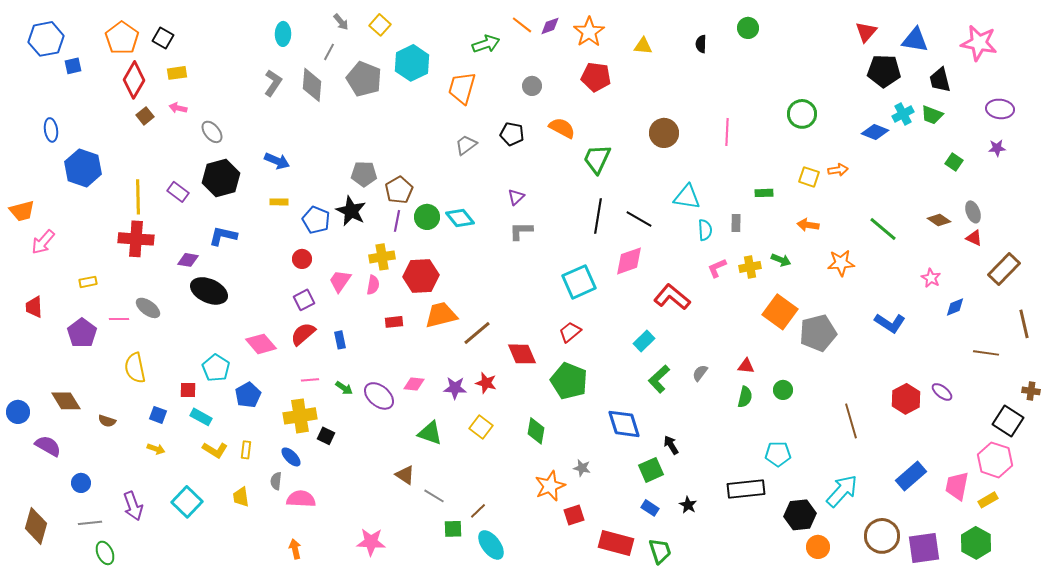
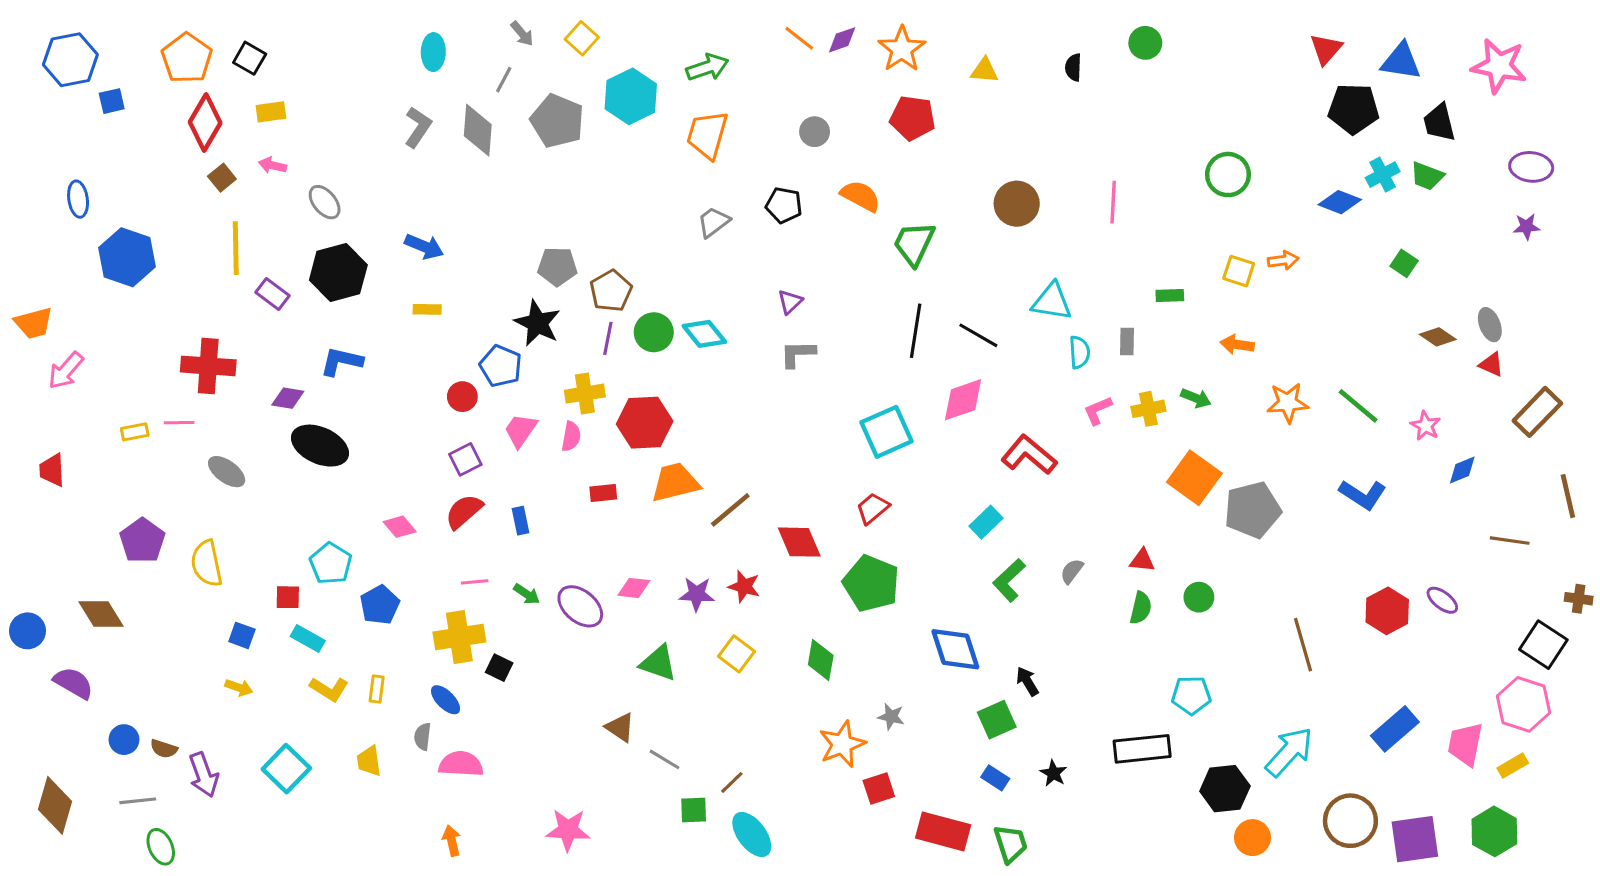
green arrow: (486, 44) -> (707, 67), moved
green square: (954, 162) -> (1404, 263), moved
yellow line: (138, 197) -> (236, 248), moved
blue pentagon: (316, 220) -> (501, 366), moved
green line: (883, 229) -> (1358, 406), moved
pink line: (119, 319) -> (179, 423), moved
purple pentagon: (82, 333) -> (142, 541), moved
pink diamond: (261, 344) -> (400, 527), size x0.7
brown semicircle: (107, 421) -> (164, 749), moved

